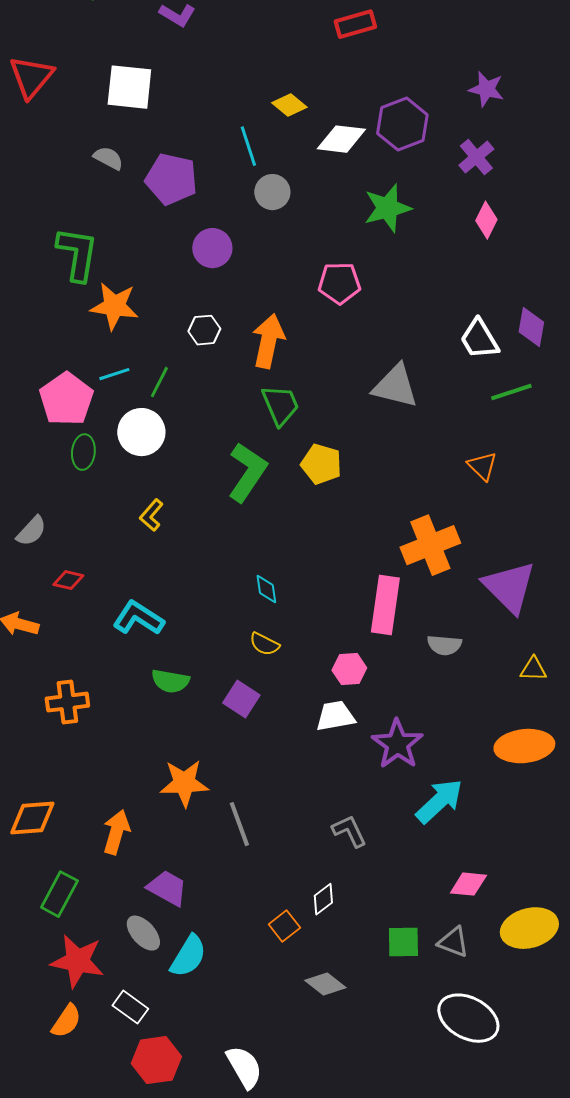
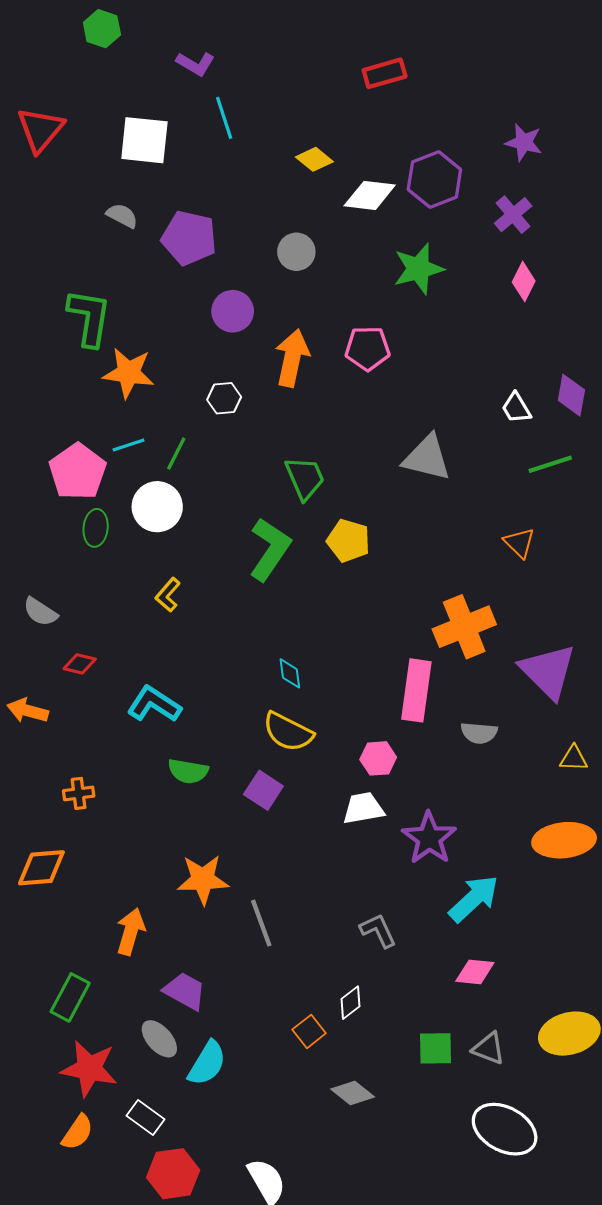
cyan line: (248, 146) -> (224, 118), moved
white trapezoid: (479, 339) -> (516, 408), size x0.7
orange arrow: (268, 341) -> (292, 358), moved
gray semicircle: (31, 531) -> (40, 612), turned 80
yellow semicircle: (264, 644) -> (288, 732), size x1.6
orange cross: (67, 702) -> (79, 793), size x0.7
orange diamond: (32, 818) -> (41, 868), moved
pink diamond: (468, 884) -> (475, 972), moved

